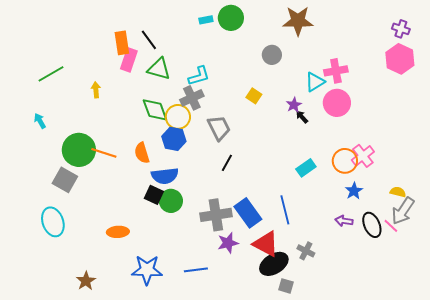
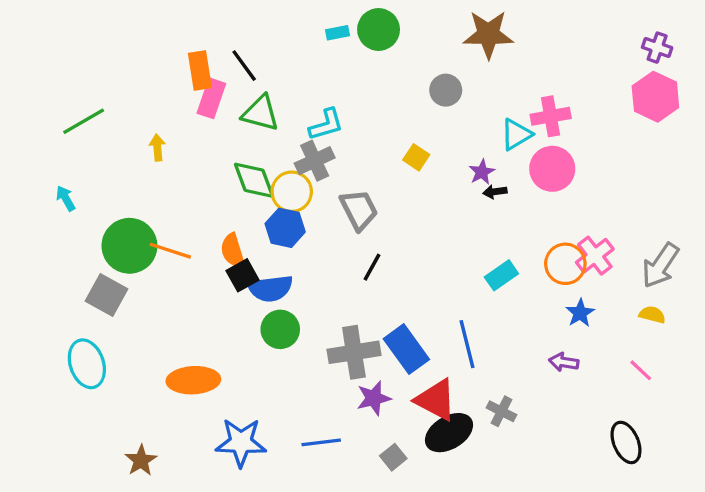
black arrow: (302, 117) -> (495, 192), turned -56
black square: (154, 195) -> (243, 275), moved, turned 36
gray arrow: (403, 211) -> (660, 265), moved
black ellipse: (372, 225) -> (626, 442), moved
orange ellipse: (118, 232) -> (193, 380), size x1.4
gray square: (286, 286) -> (393, 457), moved, turned 35

